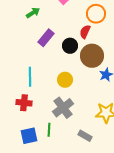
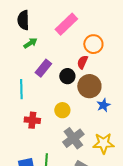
cyan line: (30, 77) -> (21, 89), moved
red cross: (24, 103) -> (32, 120), moved
gray cross: (63, 108) -> (73, 138), moved

